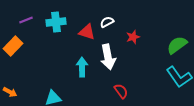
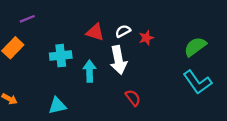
cyan cross: (56, 22) -> (61, 56), moved
white semicircle: (107, 22) -> (123, 31), moved

